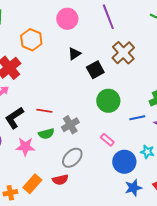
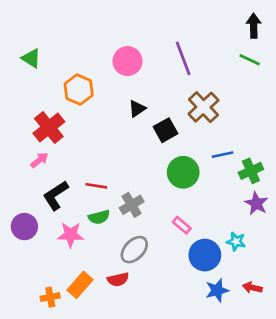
blue line: (137, 118) -> (222, 155), moved

